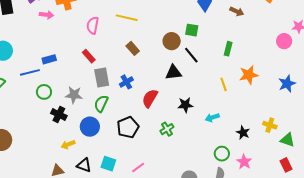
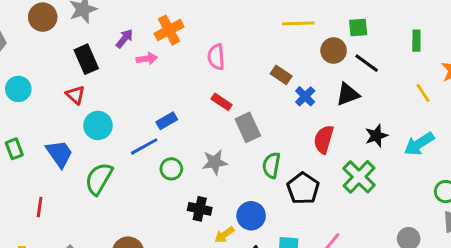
yellow line: (127, 18) -> (298, 23), moved
blue cross: (126, 82) -> (305, 96), moved
green semicircle: (101, 104) -> (271, 165), moved
black cross: (59, 115) -> (200, 209), moved
cyan arrow: (212, 117) -> (419, 144), size x1.5
blue circle: (90, 127) -> (251, 216), moved
green cross: (167, 129) -> (359, 177), size x1.6

